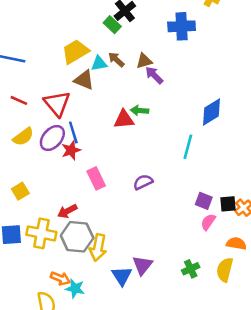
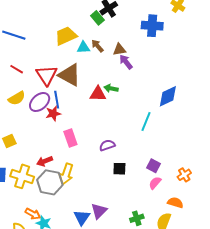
brown triangle: (84, 80) -> (70, 75), moved, size x1.4
black square: (228, 204) -> (119, 169), moved
yellow arrow: (98, 248) -> (66, 174), moved

